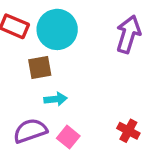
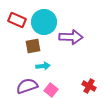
purple arrow: (128, 34) -> (71, 37), moved, turned 75

